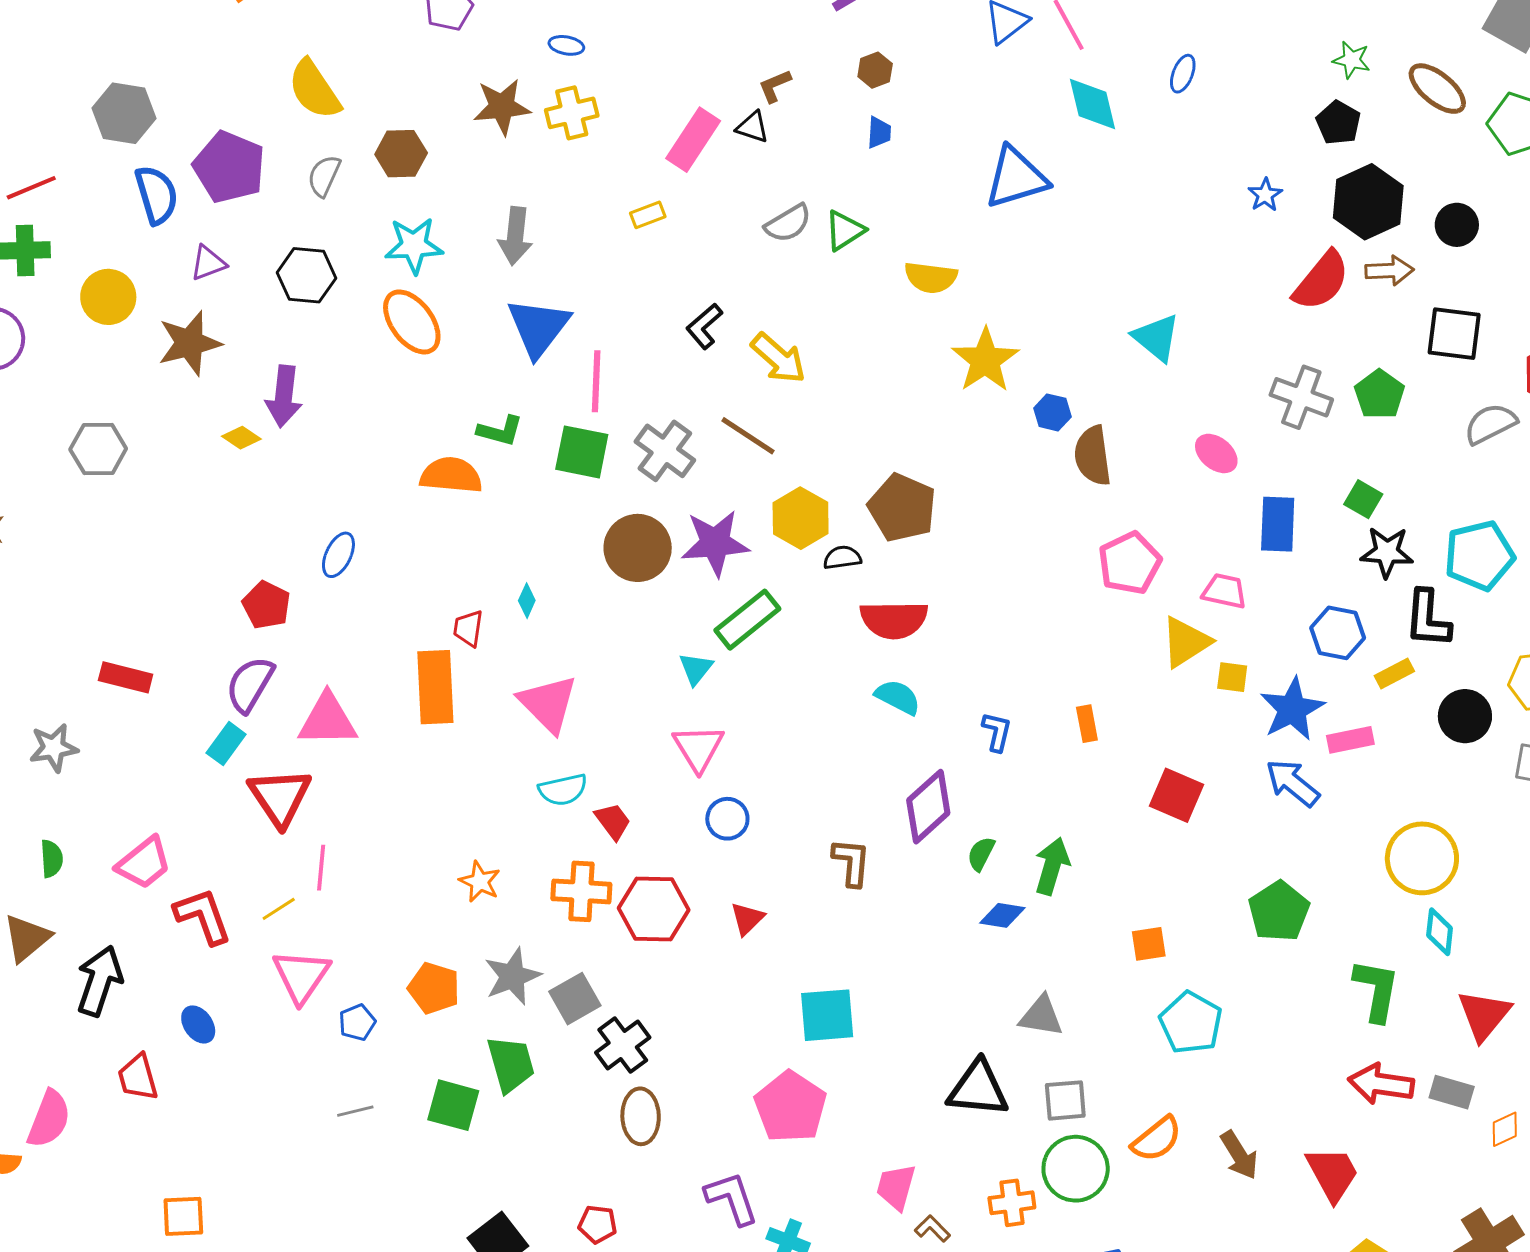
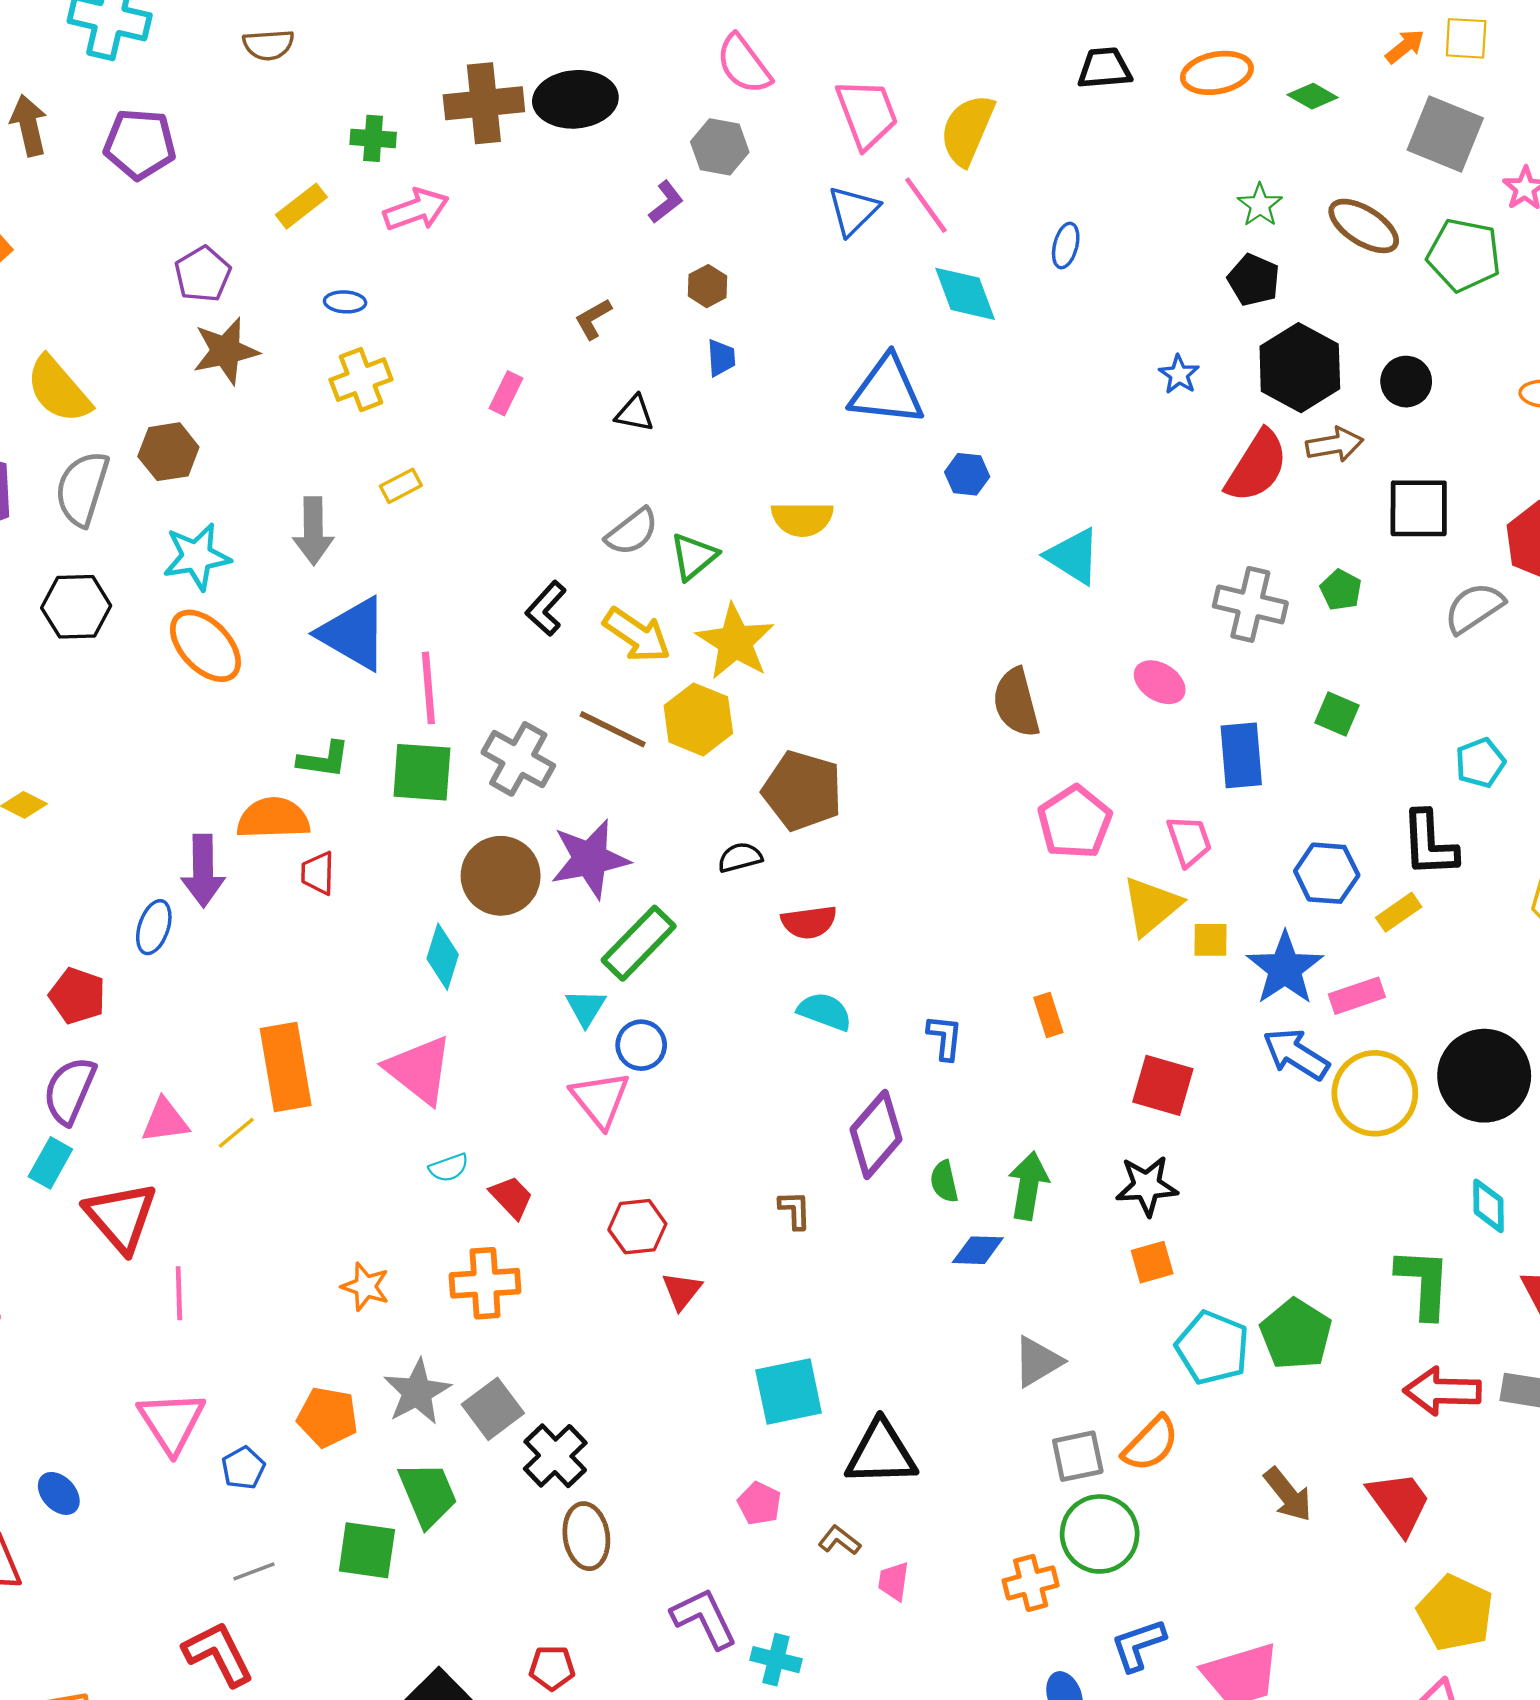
green star: (1352, 60) -> (1260, 205), turned 30
brown star: (502, 107) -> (226, 351), moved
black triangle: (753, 127) -> (634, 413), moved
pink rectangle: (693, 140) -> (506, 393), size x0.6
gray semicircle: (324, 176) -> (82, 489), size x1.5
blue triangle: (1016, 178) -> (887, 391), turned 30
yellow rectangle: (648, 215) -> (401, 486), moved
gray semicircle: (788, 223) -> (632, 532), moved
green triangle: (845, 230) -> (694, 556), moved
blue triangle: (538, 327) -> (353, 634), turned -30
yellow star: (985, 360) -> (735, 642), moved
green pentagon: (1380, 394) -> (1341, 590), size x0.7
purple arrow: (284, 396) -> (203, 871), moved
blue hexagon: (1052, 412) -> (967, 474), moved
yellow hexagon: (801, 518) -> (698, 719), moved
black star: (1387, 552) -> (1147, 1186), moved
cyan pentagon: (1479, 556) -> (1480, 763), size x0.6
pink trapezoid: (1224, 591) -> (1189, 841), turned 66
cyan diamond: (527, 601) -> (443, 957), moved, size x1.6
red semicircle: (894, 620) -> (809, 922), size x0.7
red trapezoid: (468, 628) -> (318, 873), moved
black circle: (1465, 716) -> (1484, 1076), moved, size x1.5
pink triangle: (328, 720) -> (165, 1121), size x0.7
cyan semicircle: (563, 790) -> (449, 1168), size x0.7
blue circle: (727, 819) -> (641, 1045), moved
green semicircle: (981, 854) -> (944, 1182), turned -33
yellow circle: (1422, 858) -> (1375, 1093), moved
brown L-shape: (851, 862) -> (795, 1210), size x0.7
yellow line: (279, 909) -> (236, 1133), moved
red hexagon: (654, 909) -> (637, 1227), moved, size x0.7
green pentagon: (1279, 911) -> (1296, 1334), moved
red L-shape: (203, 916) -> (218, 1654), moved
gray triangle: (1041, 1016) -> (1038, 1362), turned -33
black triangle: (978, 1089) -> (881, 1453), moved
pink pentagon: (791, 1107) -> (759, 1503), size x0.5
orange semicircle: (1157, 1139) -> (1151, 1444), moved
pink trapezoid: (896, 1187) -> (894, 1581), size x0.7
brown L-shape: (932, 1229) -> (839, 1540), moved

